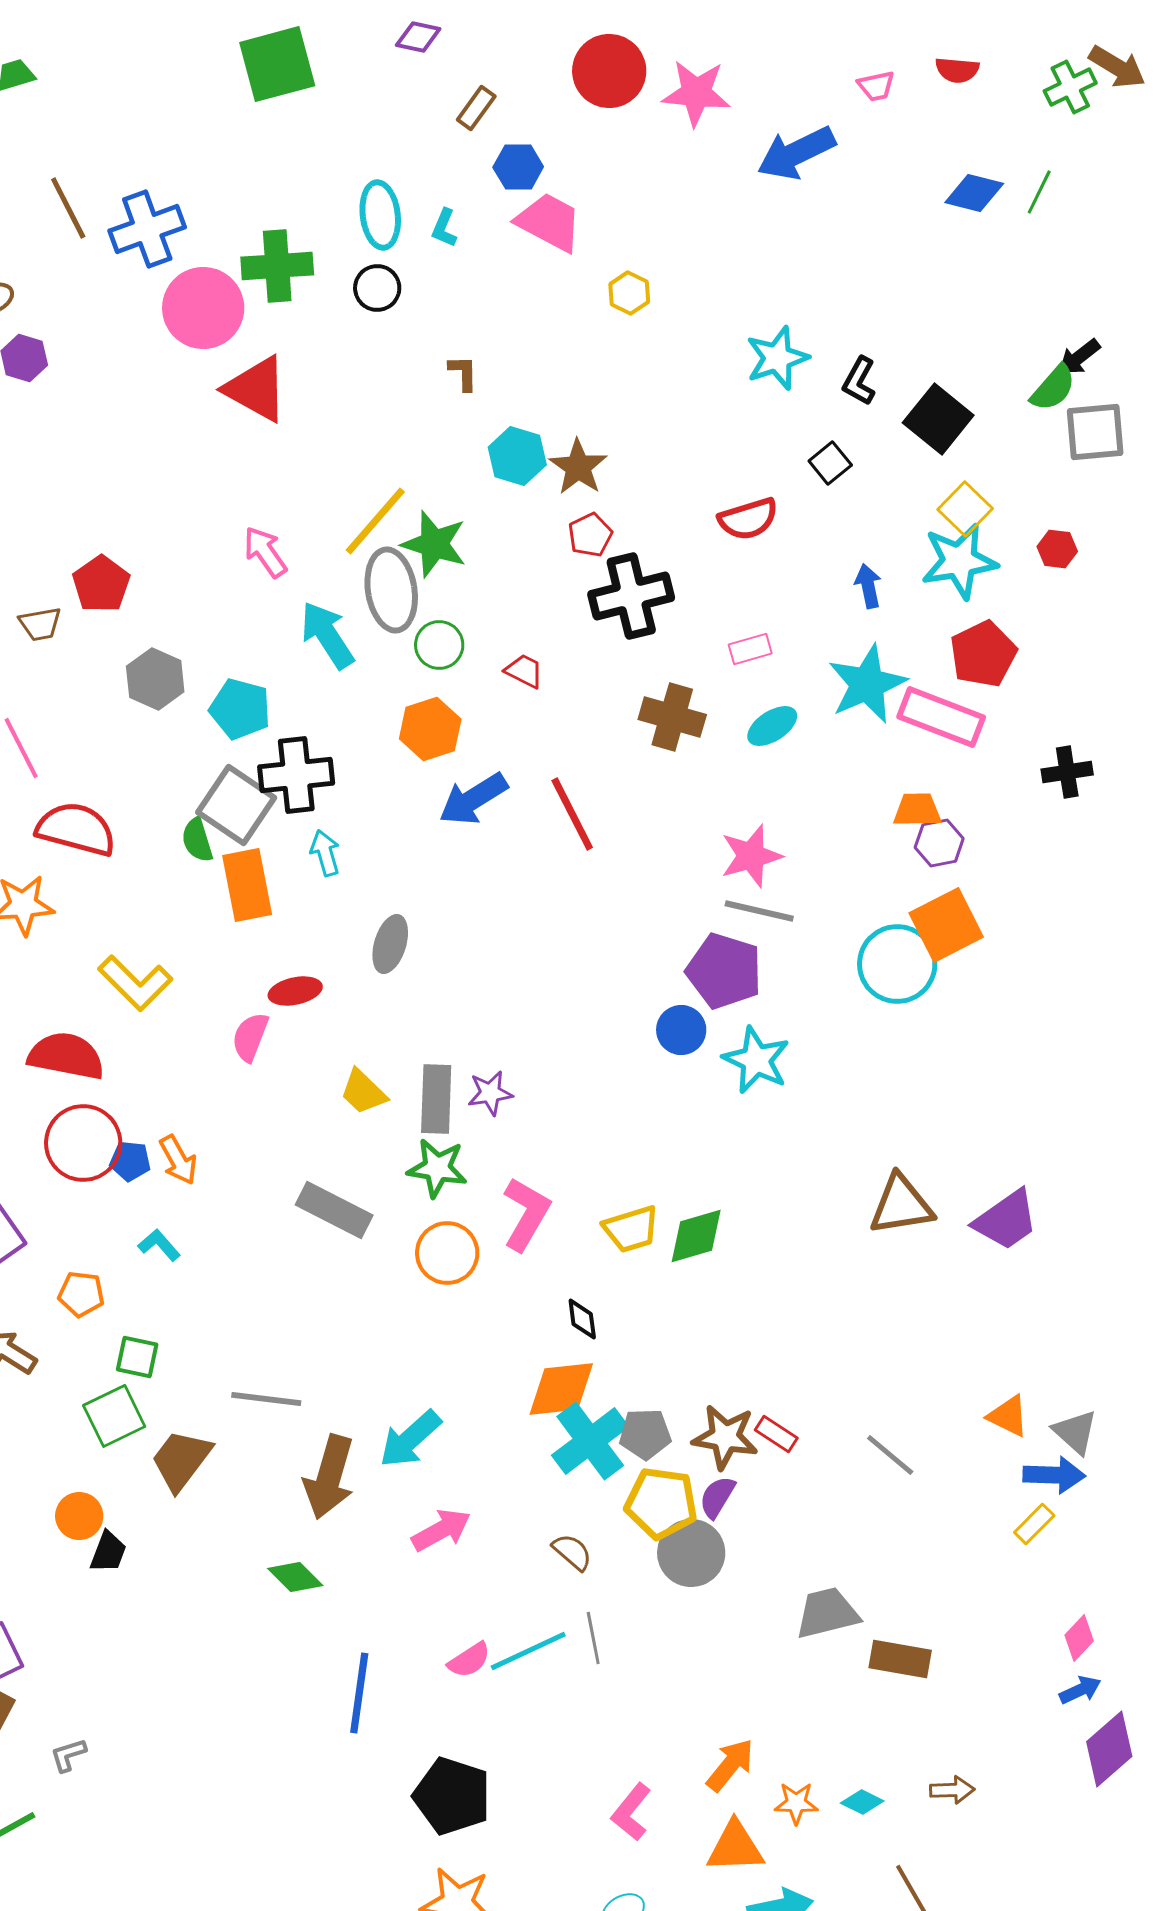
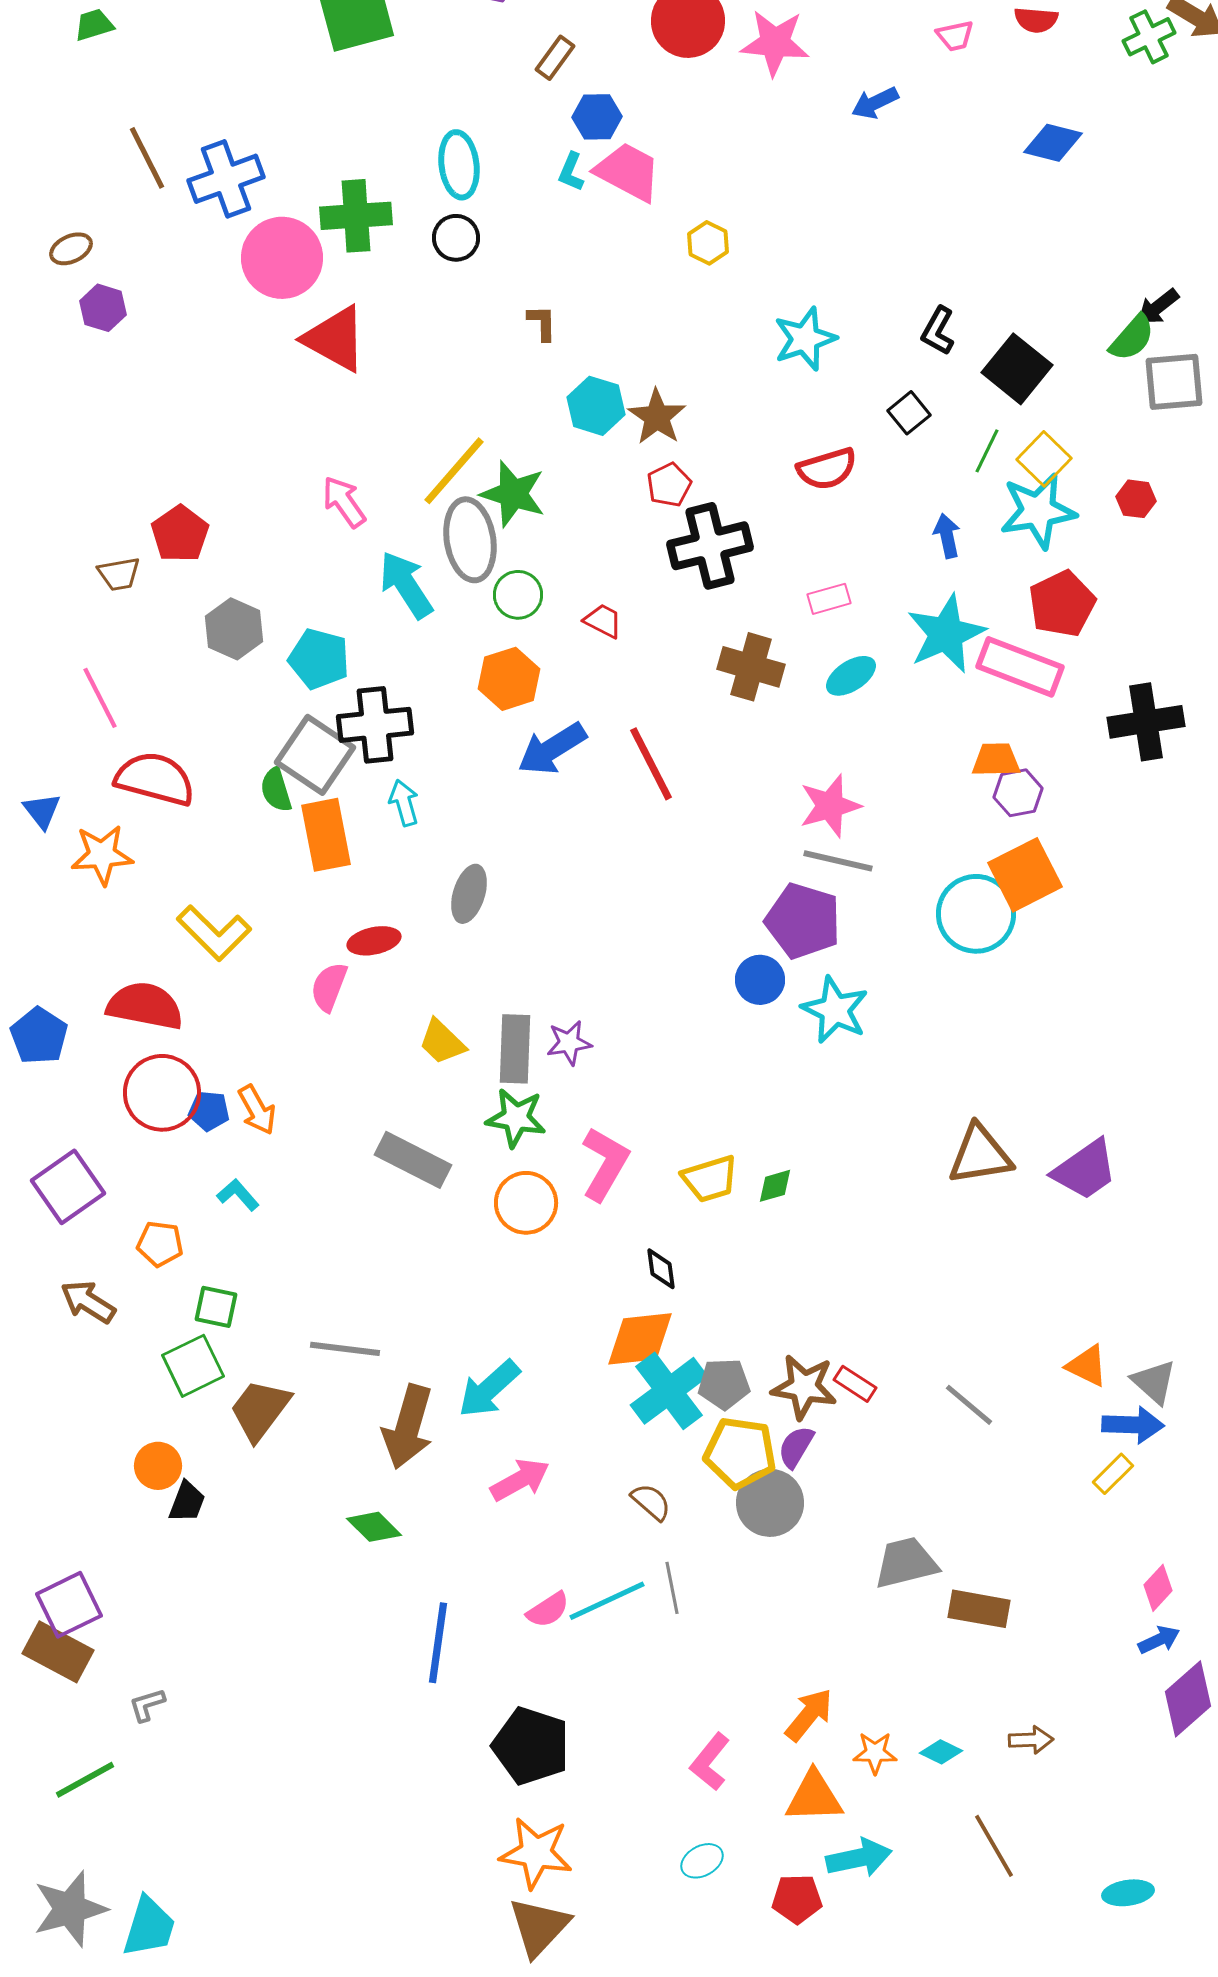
blue arrow: (796, 153) -> (875, 103), size x0.6
green line: (1039, 192) -> (987, 451), moved
cyan L-shape: (444, 228) -> (571, 172), moved
cyan star: (777, 358) -> (805, 339), moved
black cross: (1067, 772) -> (1146, 722), size x1.5
green diamond: (696, 1236) -> (775, 1186), size x0.6

